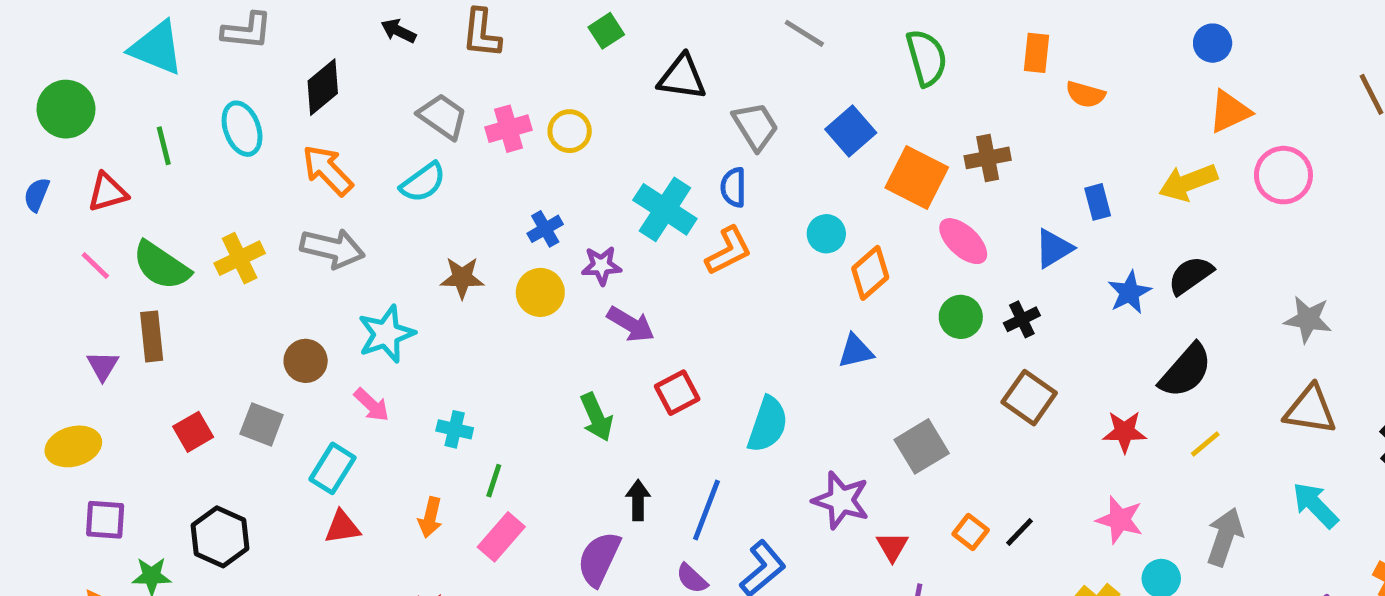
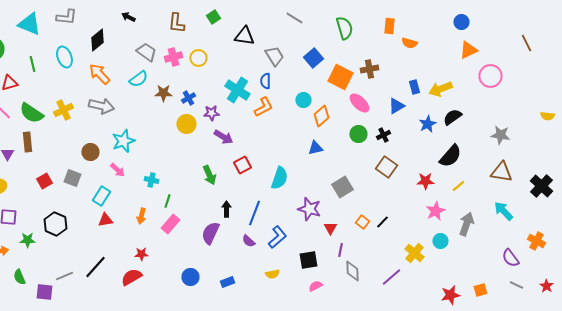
brown L-shape: (482, 33) -> (176, 23), moved
yellow arrow: (1188, 182) -> (440, 89), moved
brown star: (462, 278) -> (163, 93), moved
pink star: (1120, 520) -> (435, 211), moved, turned 30

